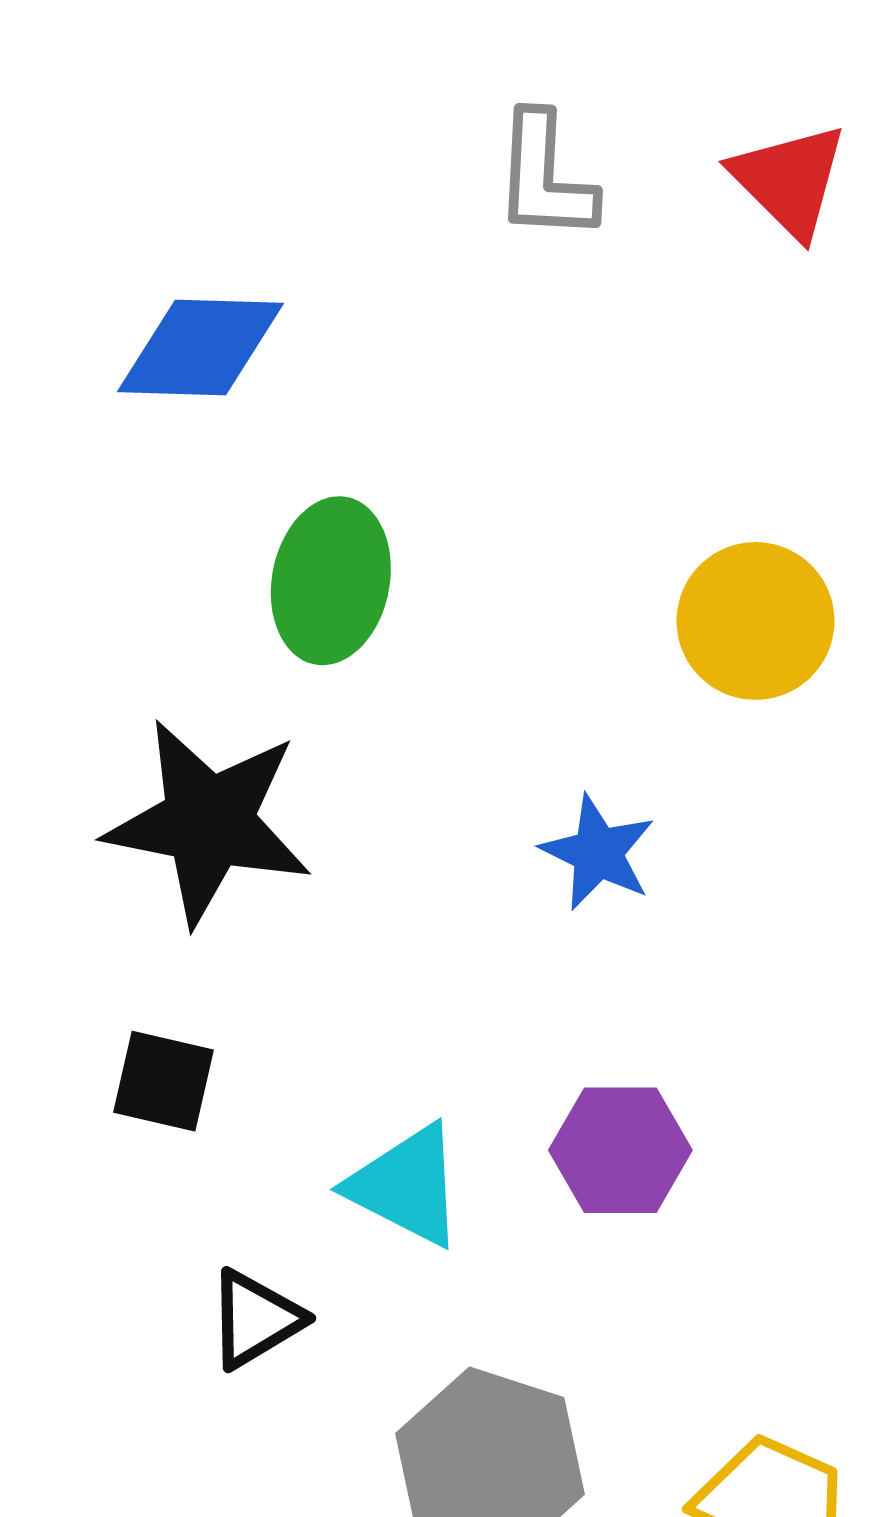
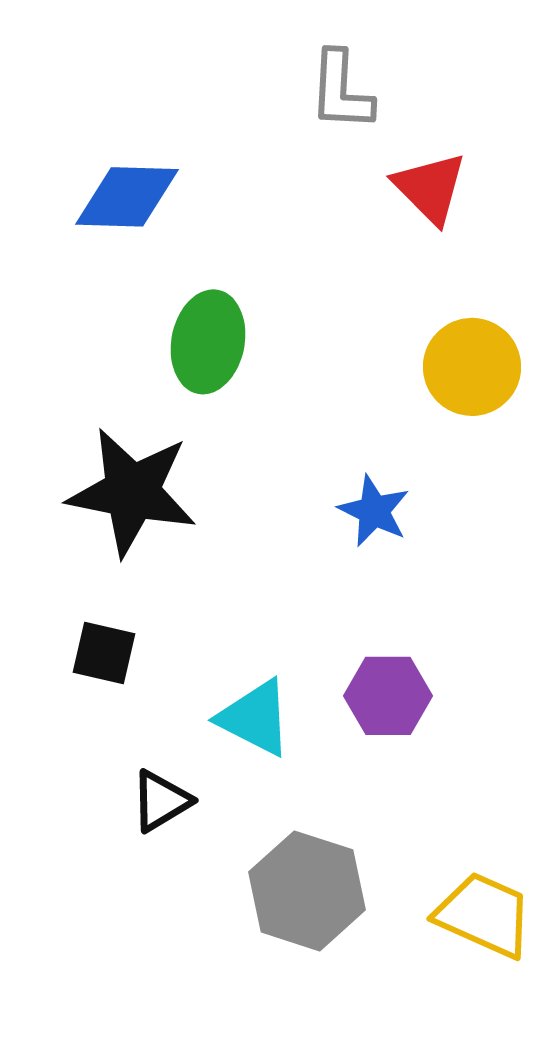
red triangle: (789, 180) -> (430, 188), moved

